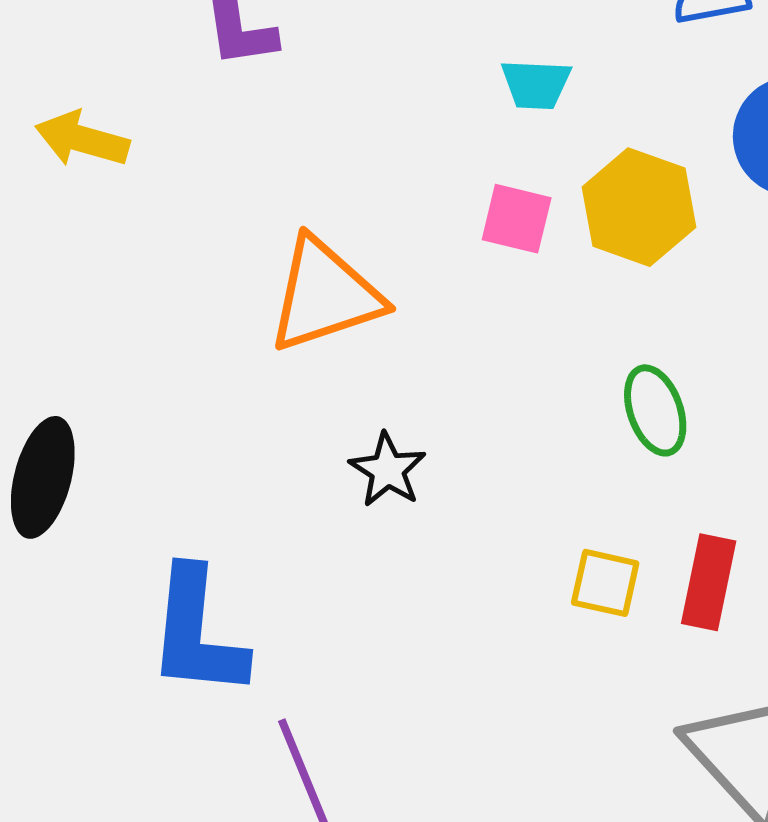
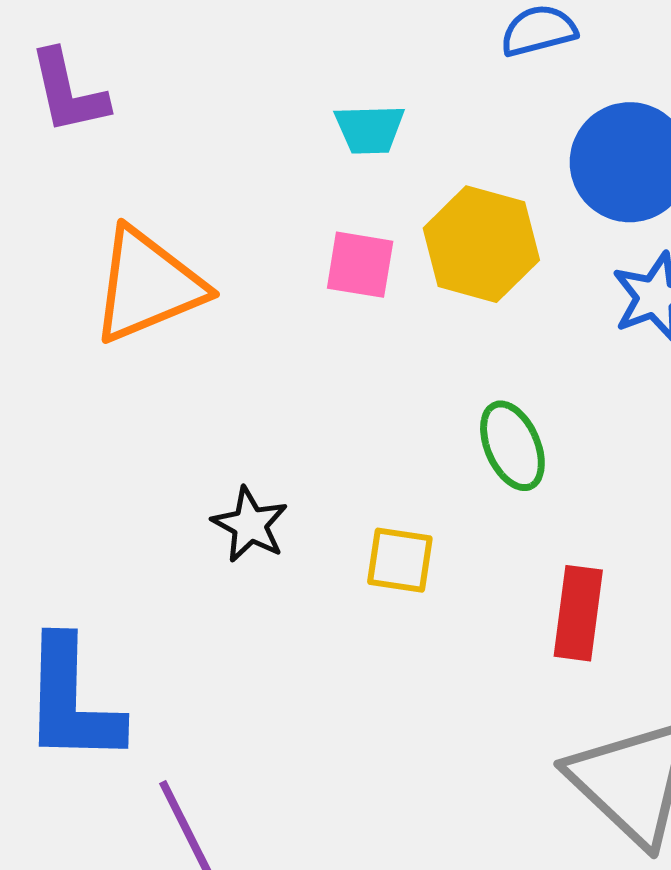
orange triangle: (325, 295) -> (148, 285), moved
yellow square: (605, 583) -> (400, 560), moved

